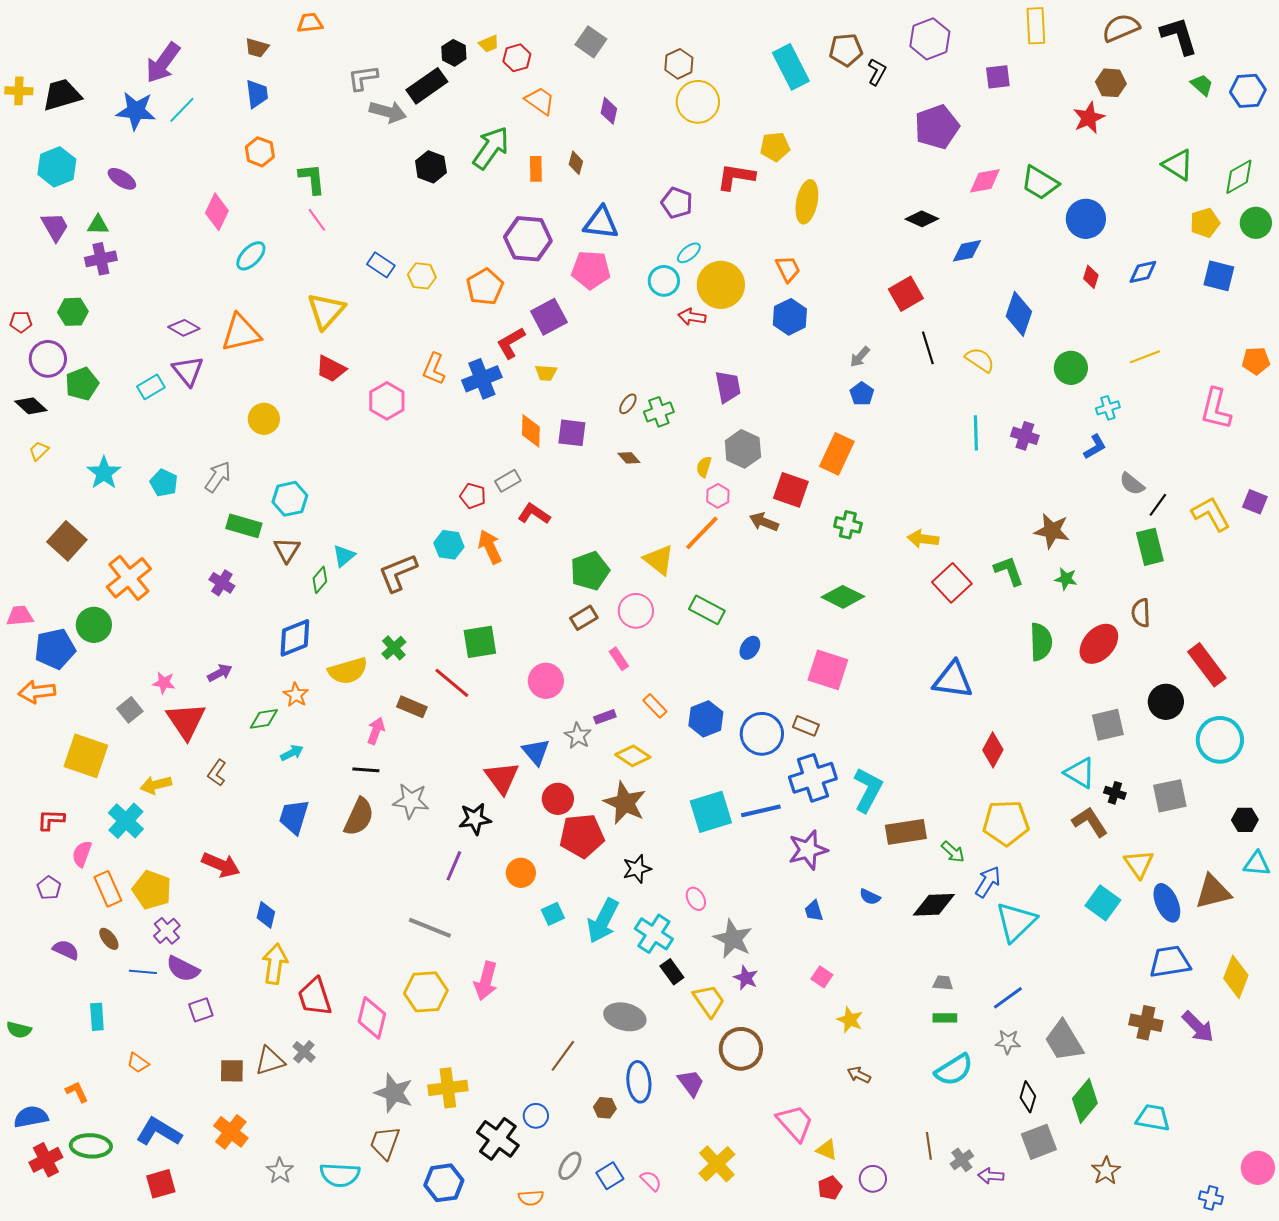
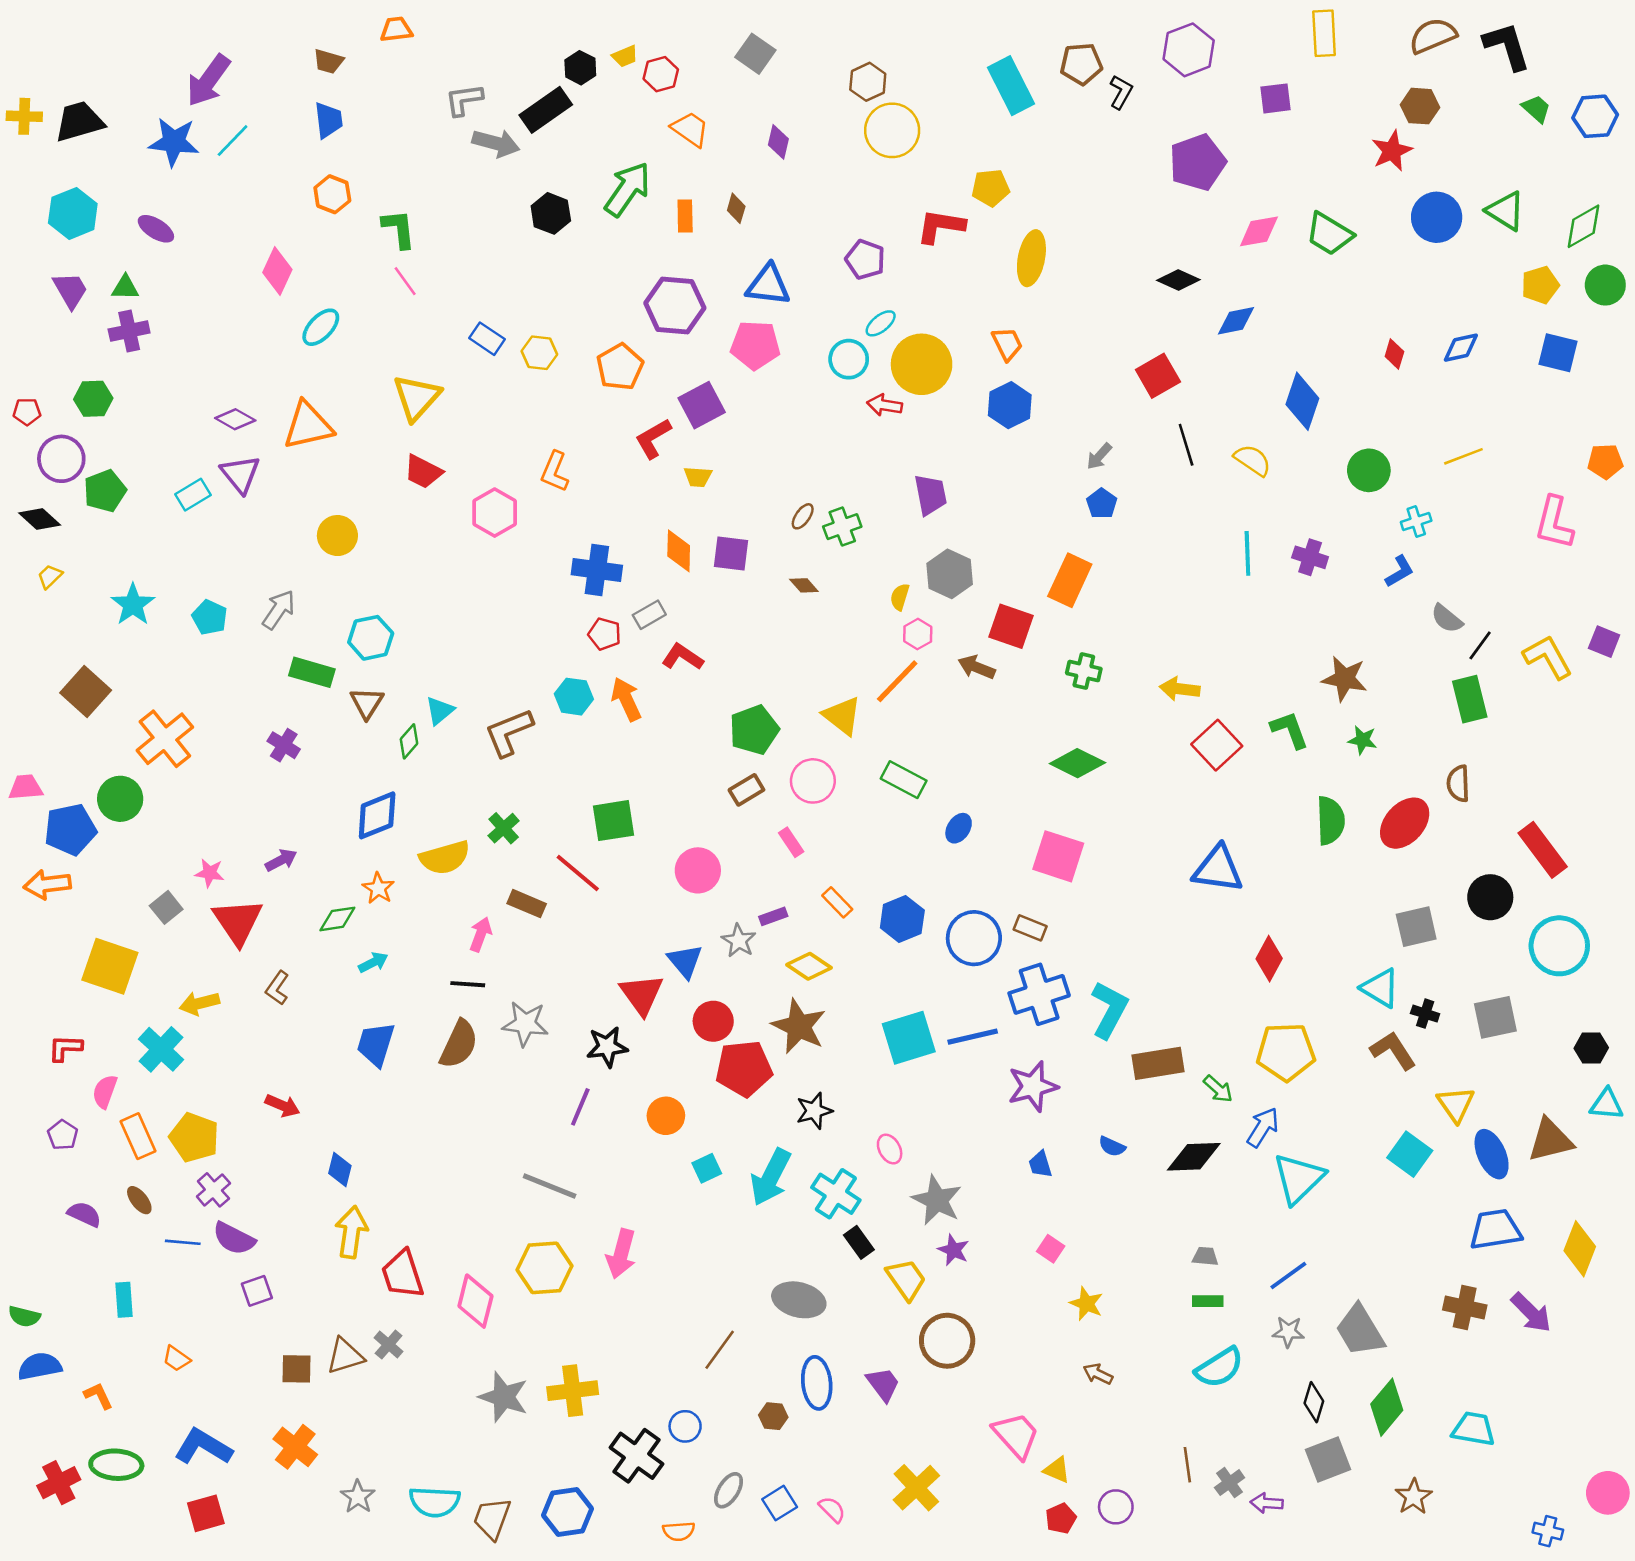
blue circle: (1086, 219) -> (1437, 217), moved
blue cross: (482, 379) -> (597, 570), moved, turned 30
red arrow: (221, 865) -> (282, 1106), size x0.7
blue semicircle: (31, 1117) -> (40, 1366), moved
brown trapezoid: (385, 1143) -> (492, 1518), moved

